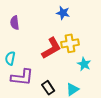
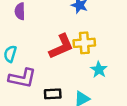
black rectangle: (48, 88) -> (53, 94), turned -64

